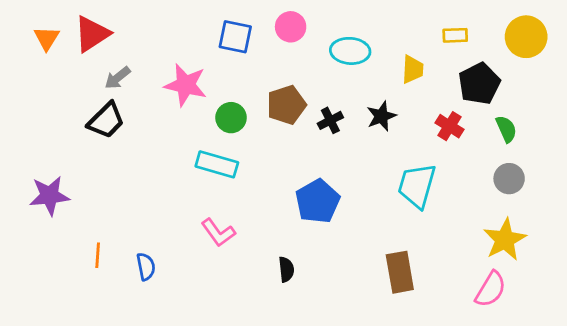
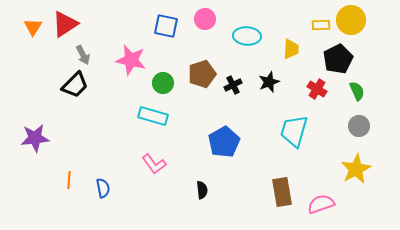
yellow circle: (526, 37) -> (351, 20), moved
gray arrow: (118, 78) -> (83, 55), turned -78
pink semicircle: (491, 289) -> (321, 204), moved, turned -140

